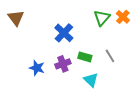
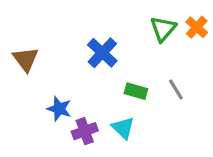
brown triangle: (16, 18) -> (26, 59), moved
purple cross: (63, 64) -> (85, 131), moved
cyan triangle: (91, 80) -> (123, 128), moved

